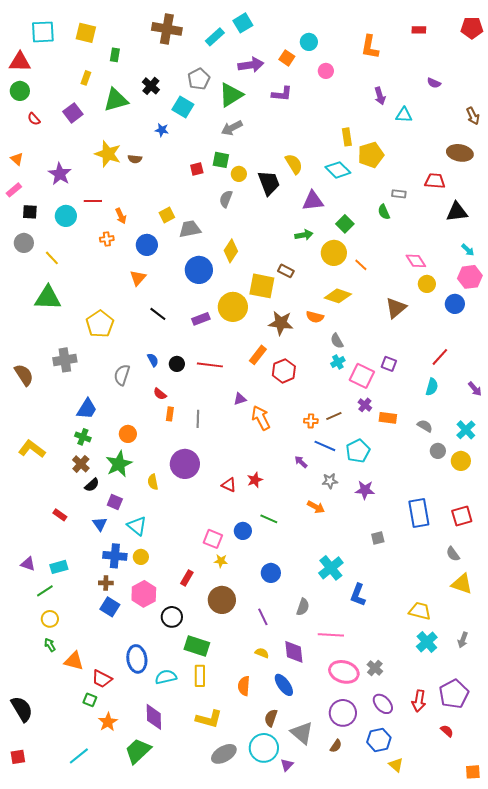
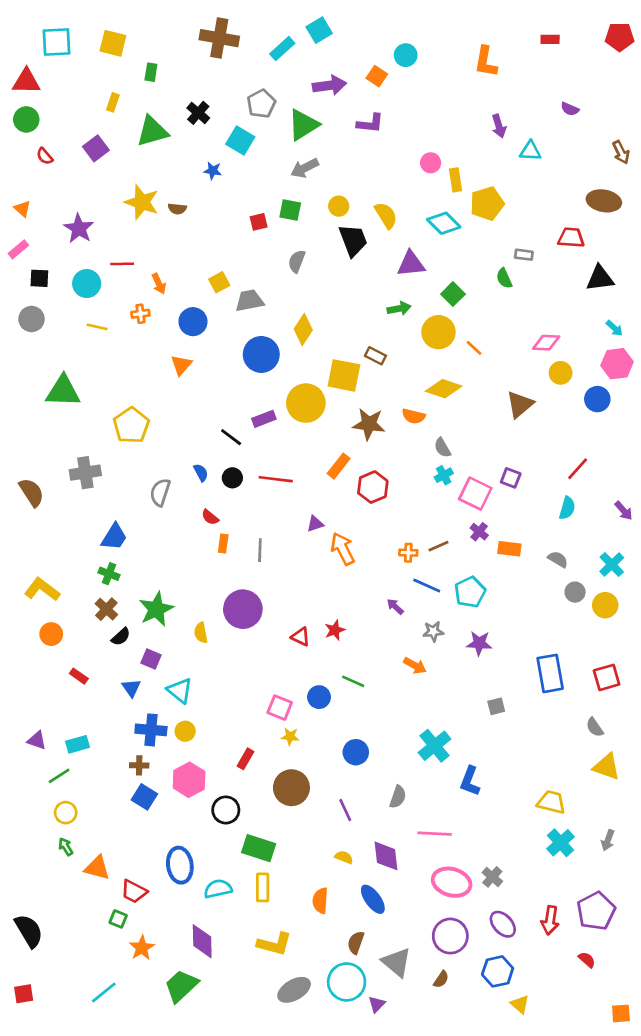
pink circle: (326, 71) -> (431, 163), moved
yellow circle: (239, 174) -> (339, 206), moved
yellow line: (52, 258) -> (97, 327), moved, turned -35
pink diamond: (416, 261) -> (546, 343), turned -55
black line: (158, 314) -> (231, 437), moved
orange circle: (128, 434) -> (51, 634), moved

